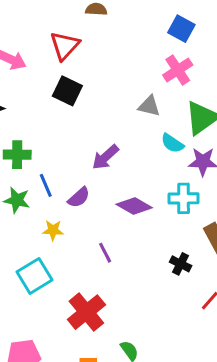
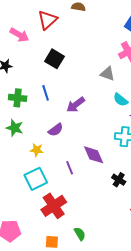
red triangle: (65, 46) -> (47, 20), moved
blue line: (46, 185) -> (46, 93), moved
purple diamond: (134, 206) -> (94, 155), moved, turned 30
cyan square: (34, 276) -> (36, 179), moved

